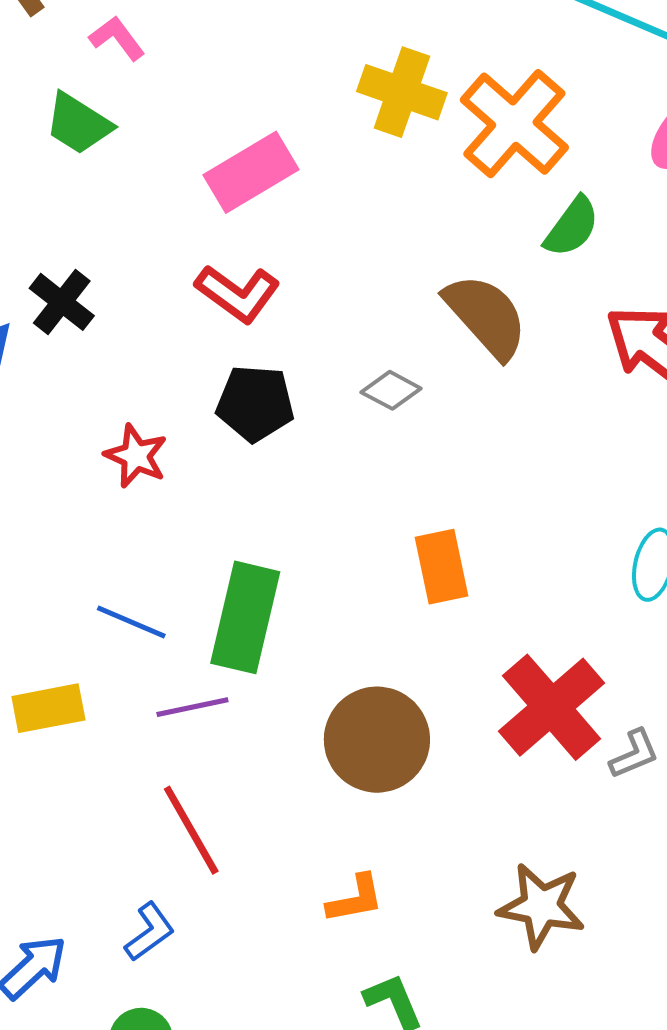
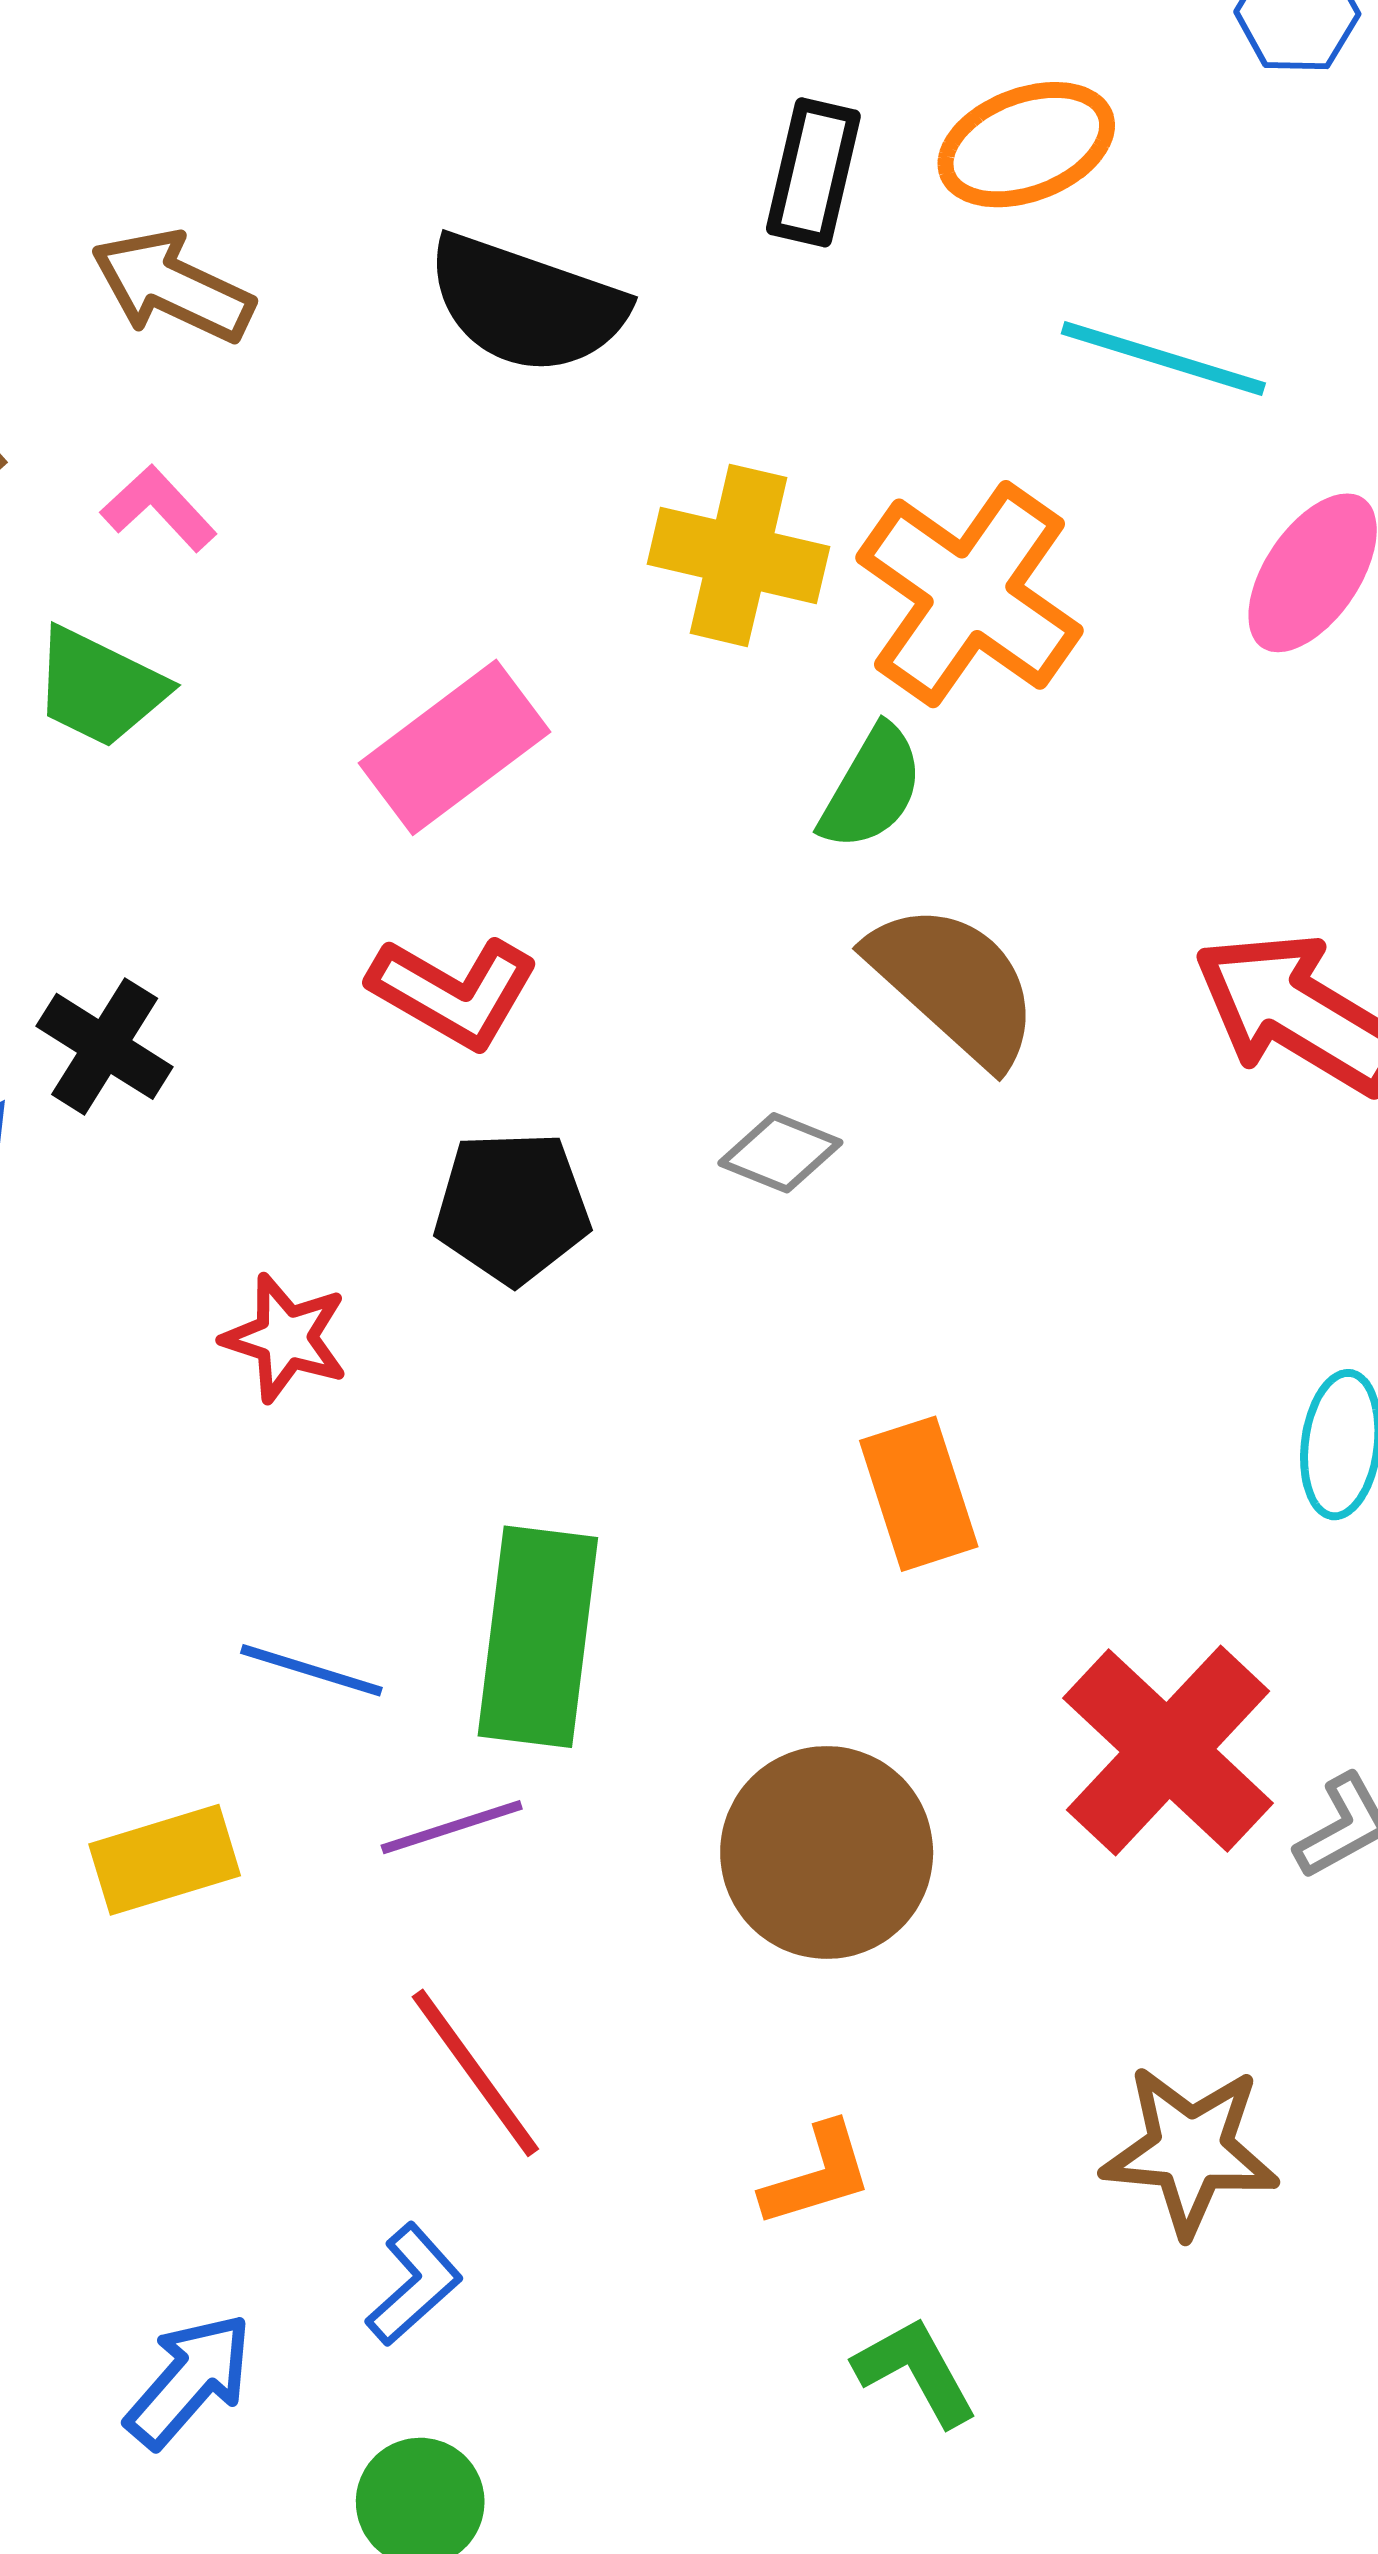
green semicircle: (572, 227) -> (872, 788), moved

